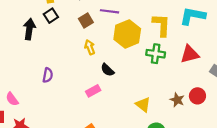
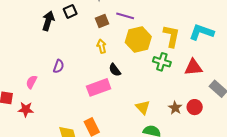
pink rectangle: (93, 91) -> (99, 87), size x1.6
pink semicircle: (12, 99) -> (32, 82), moved, turned 56

